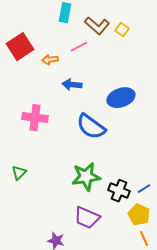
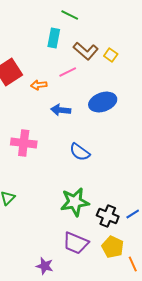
blue ellipse: (121, 98) -> (103, 102), moved
blue semicircle: (91, 127) -> (80, 152), size x0.7
yellow pentagon: (139, 215) -> (113, 247), moved

